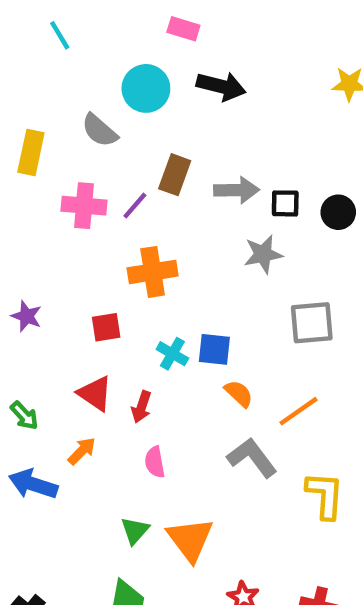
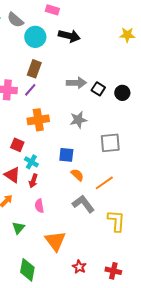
gray semicircle: (99, 130) -> (15, 20), moved
brown rectangle: (175, 175) -> (34, 69), moved
black square: (285, 203) -> (98, 89), turned 32
gray star: (263, 254) -> (78, 120), moved
red square: (106, 327) -> (17, 145), turned 32
cyan cross: (172, 354) -> (31, 162), moved
green triangle: (135, 531) -> (18, 228), moved

